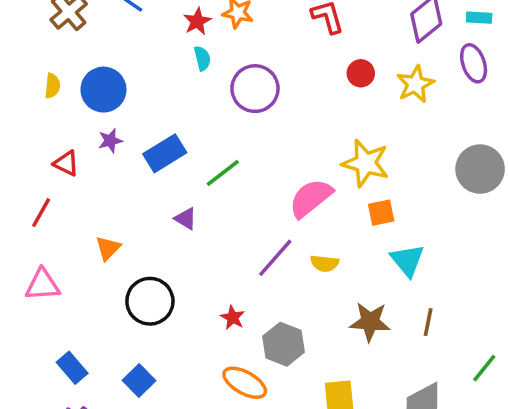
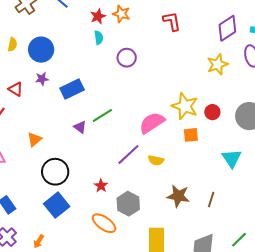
red circle: (361, 73) -> (212, 112), moved
purple circle: (255, 89) -> (127, 58), size x0.7
green line: (223, 173) -> (102, 115), moved
cyan triangle: (407, 260) -> (232, 158), moved
green line: (484, 368) -> (239, 240), moved
blue square: (139, 380) -> (57, 205), moved, size x1.4

